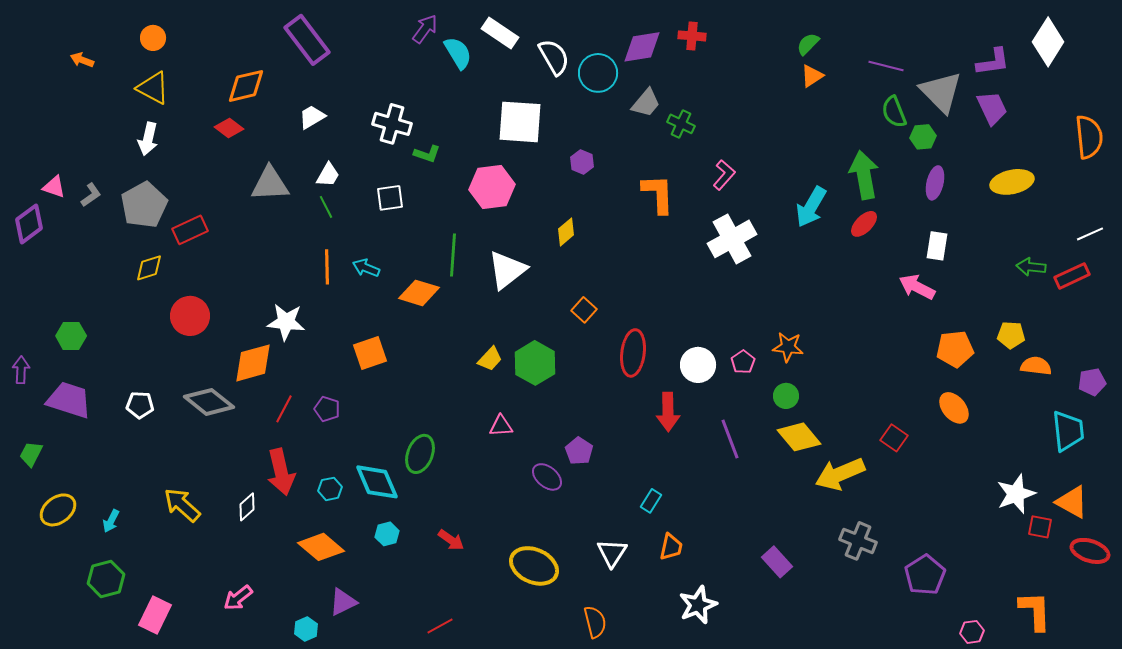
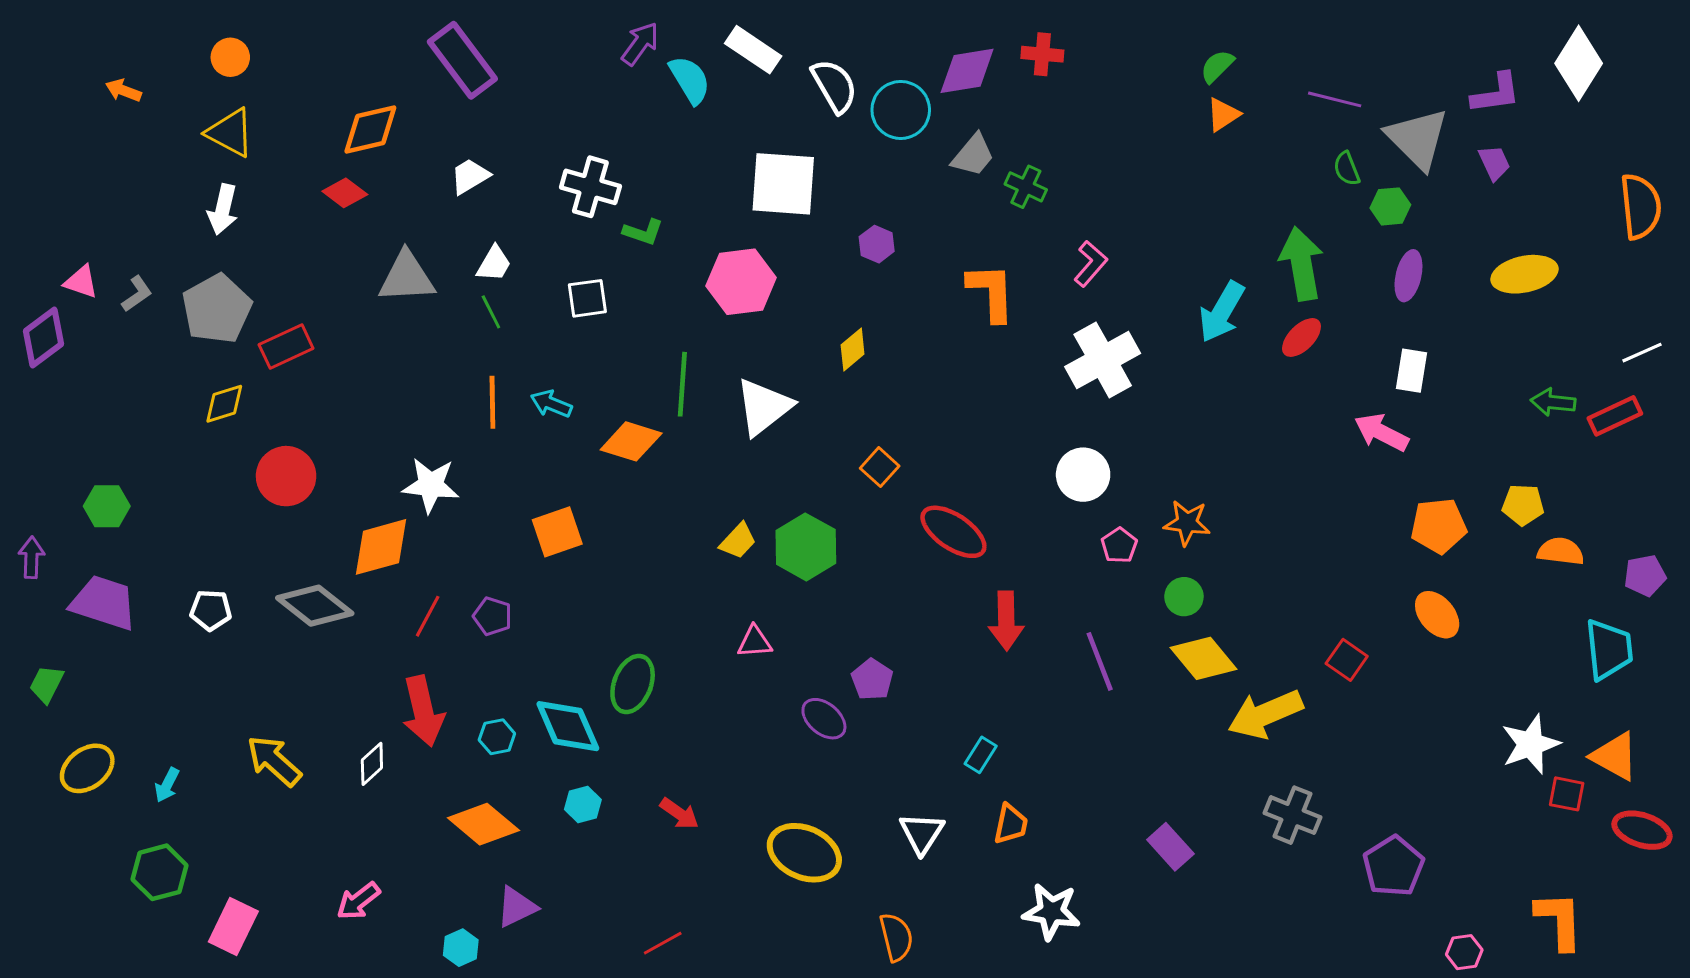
purple trapezoid: (992, 108) -> (1494, 163), size x0.7
green semicircle: (894, 112) -> (1347, 169), size x0.7
red ellipse: (633, 353) -> (953, 532), turned -63
white circle: (698, 365) -> (1083, 475), moved
white star: (698, 605) -> (1051, 911), turned 30

